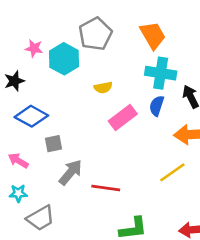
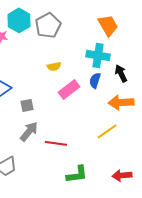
orange trapezoid: (153, 35) -> (108, 25), moved
cyan hexagon: (64, 59) -> (19, 20), moved
gray square: (54, 144) -> (27, 105), moved

